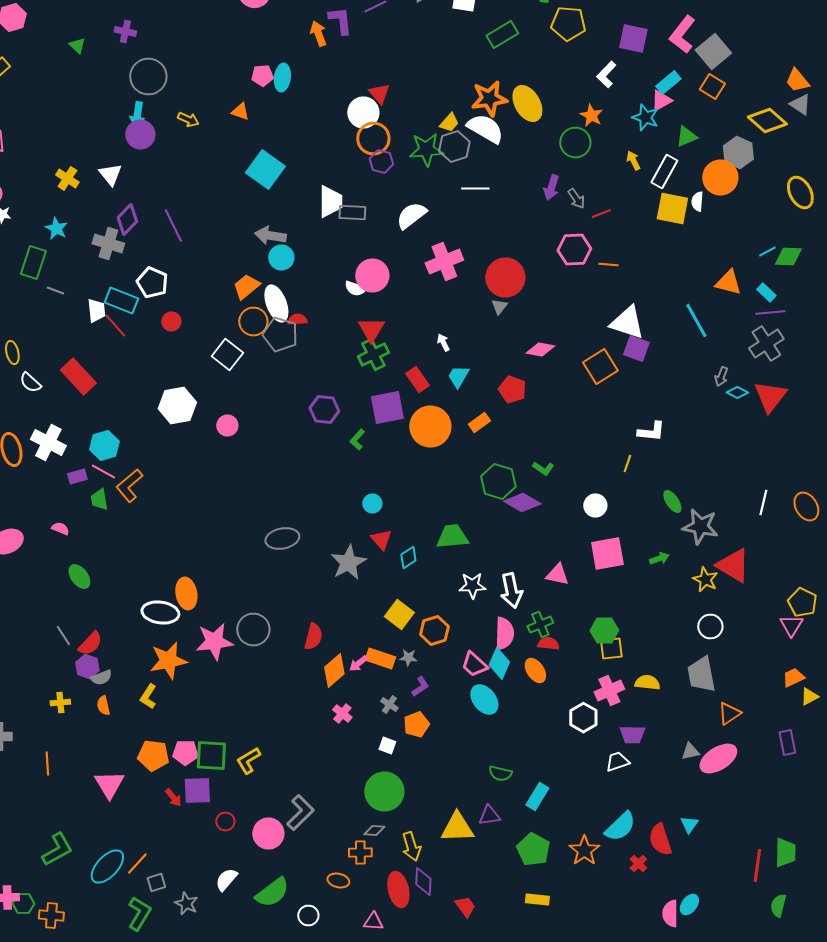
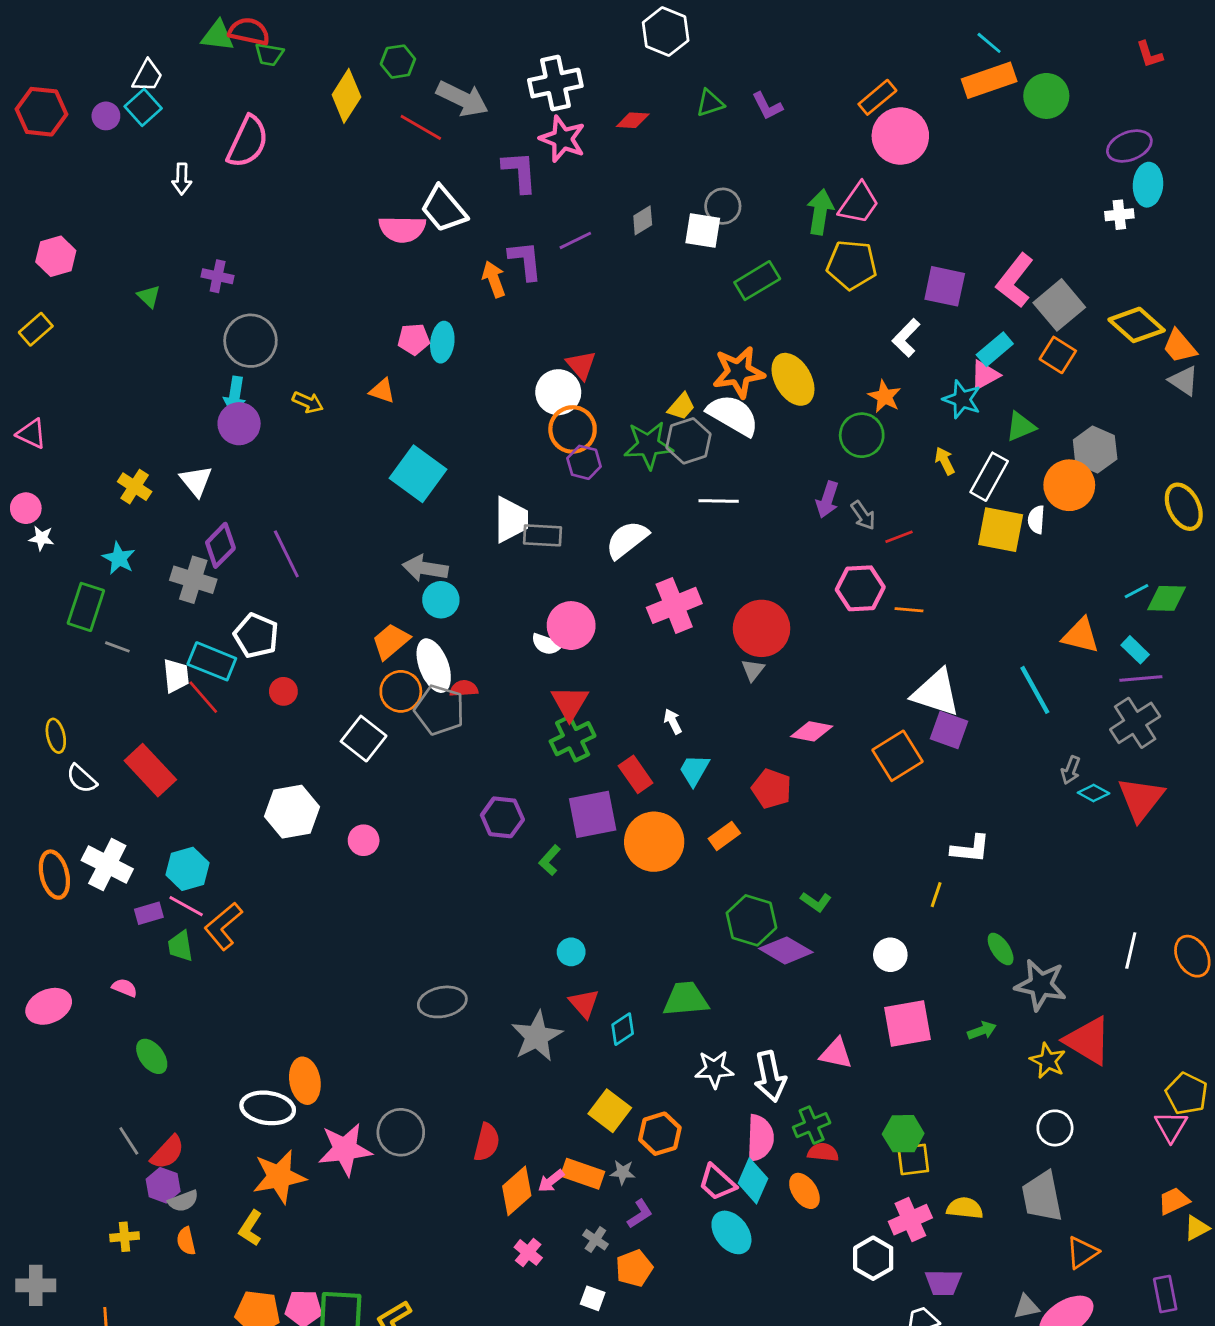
yellow diamond: (767, 120) -> (1137, 325), moved

